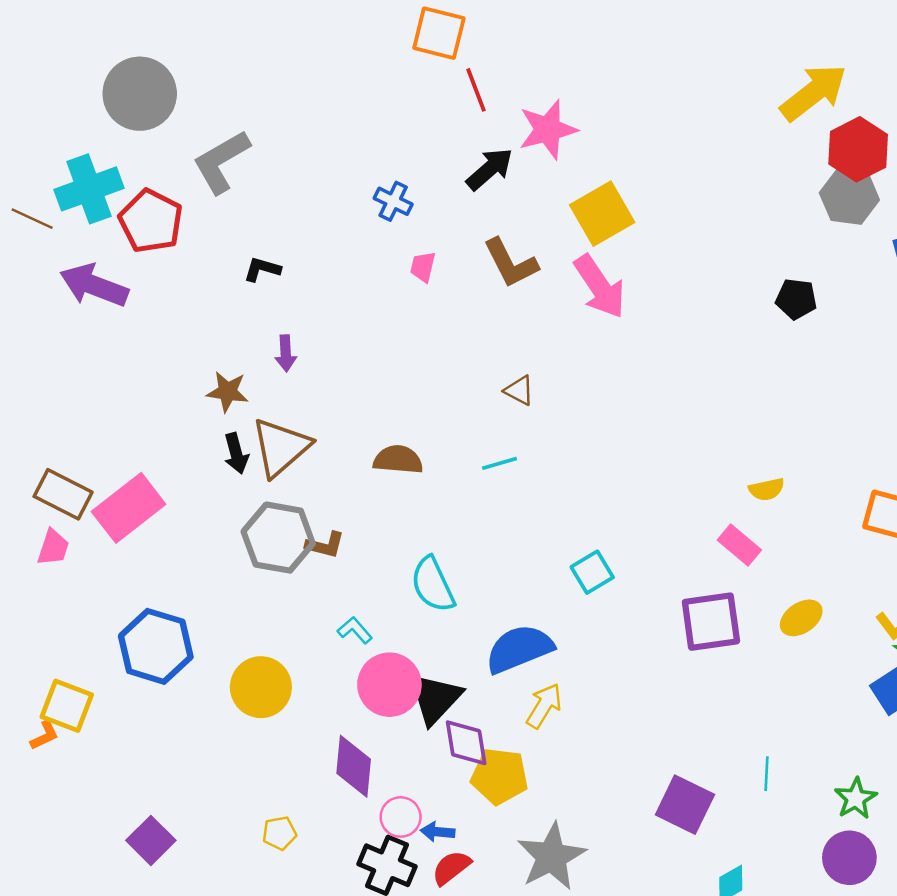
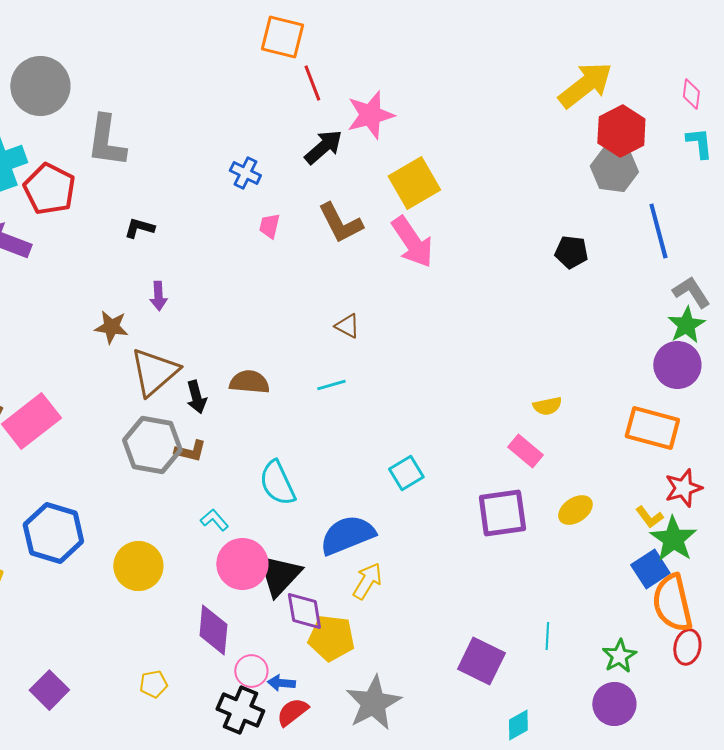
gray L-shape: (221, 162) -> (106, 141), turned -52
black arrow: (236, 453) -> (196, 397), moved

